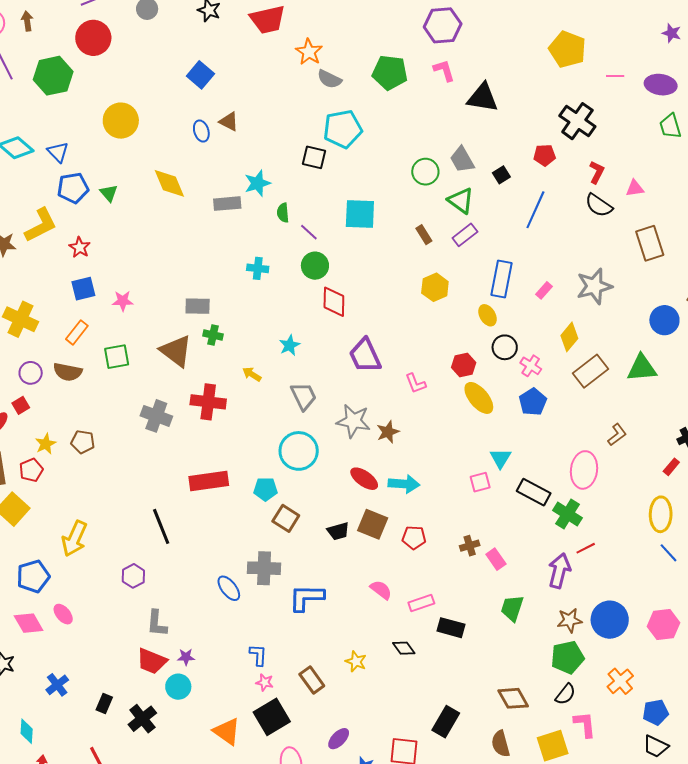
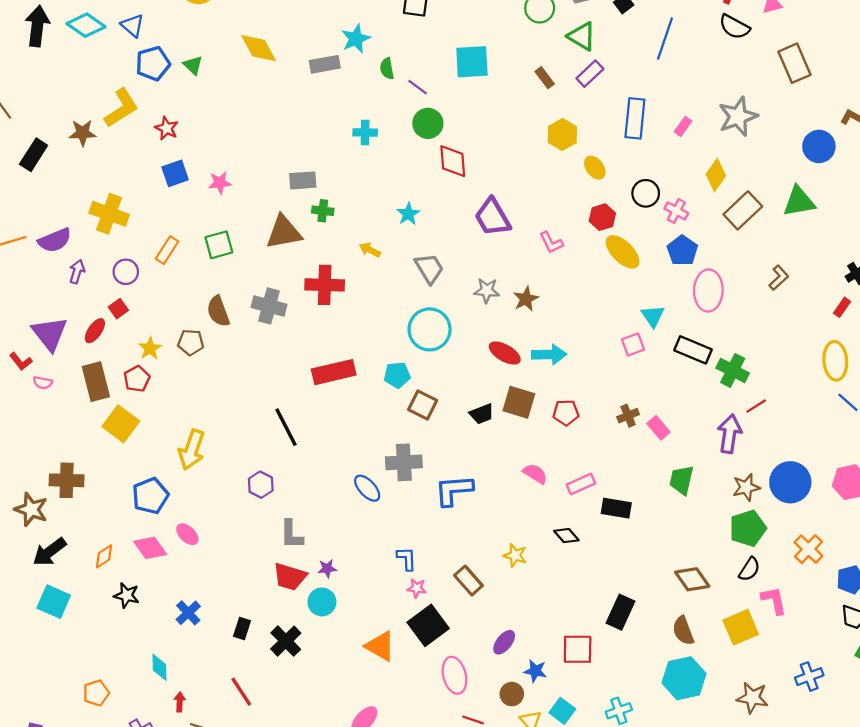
yellow ellipse: (487, 315) -> (595, 168), moved
orange rectangle: (77, 332) -> (167, 250), moved
brown triangle: (176, 351) -> (284, 232), turned -42
brown semicircle: (68, 372) -> (218, 311), moved, turned 64
gray star: (353, 421) -> (487, 291), size x0.7
pink ellipse: (584, 470) -> (708, 291), moved

